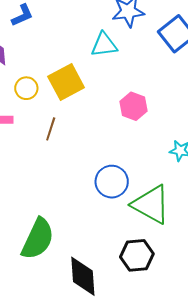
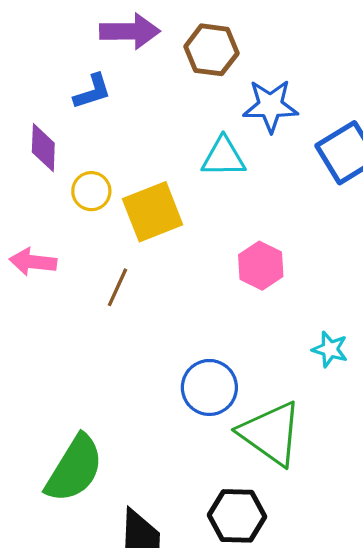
yellow circle: (26, 88) -> (91, 191), moved

